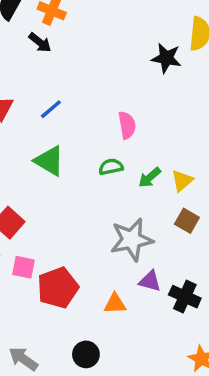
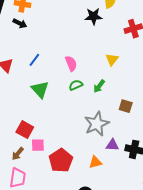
pink semicircle: (127, 125) -> (71, 63), moved
green triangle: (49, 161) -> (40, 89), turned 30
yellow triangle: (182, 181) -> (112, 59), moved
pink square: (24, 267) -> (38, 145), moved

